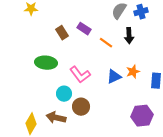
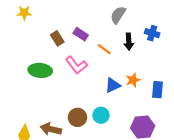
blue cross: (141, 12) -> (152, 33), moved, turned 32
pink L-shape: (80, 75) -> (76, 65), moved
cyan circle: (64, 94) -> (101, 115), moved

